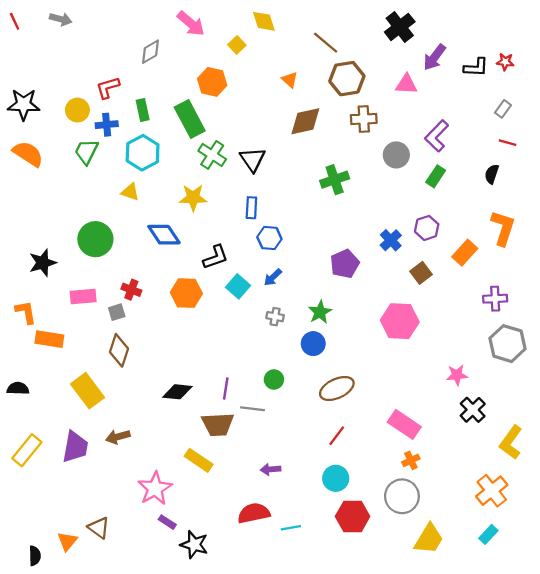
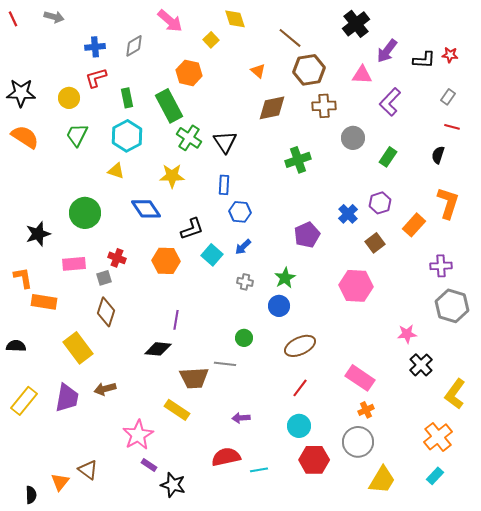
blue cross: (107, 125) -> (95, 47), moved
purple L-shape: (437, 136) -> (390, 102), moved
purple line: (226, 388) -> (176, 320), moved

